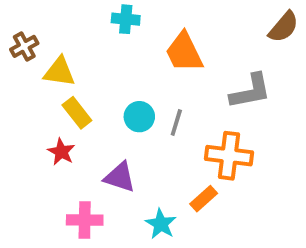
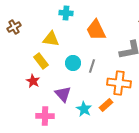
yellow triangle: (59, 72) -> (51, 39), moved
purple triangle: (120, 177) -> (63, 94), turned 30
cyan star: (161, 224) -> (84, 109), moved

